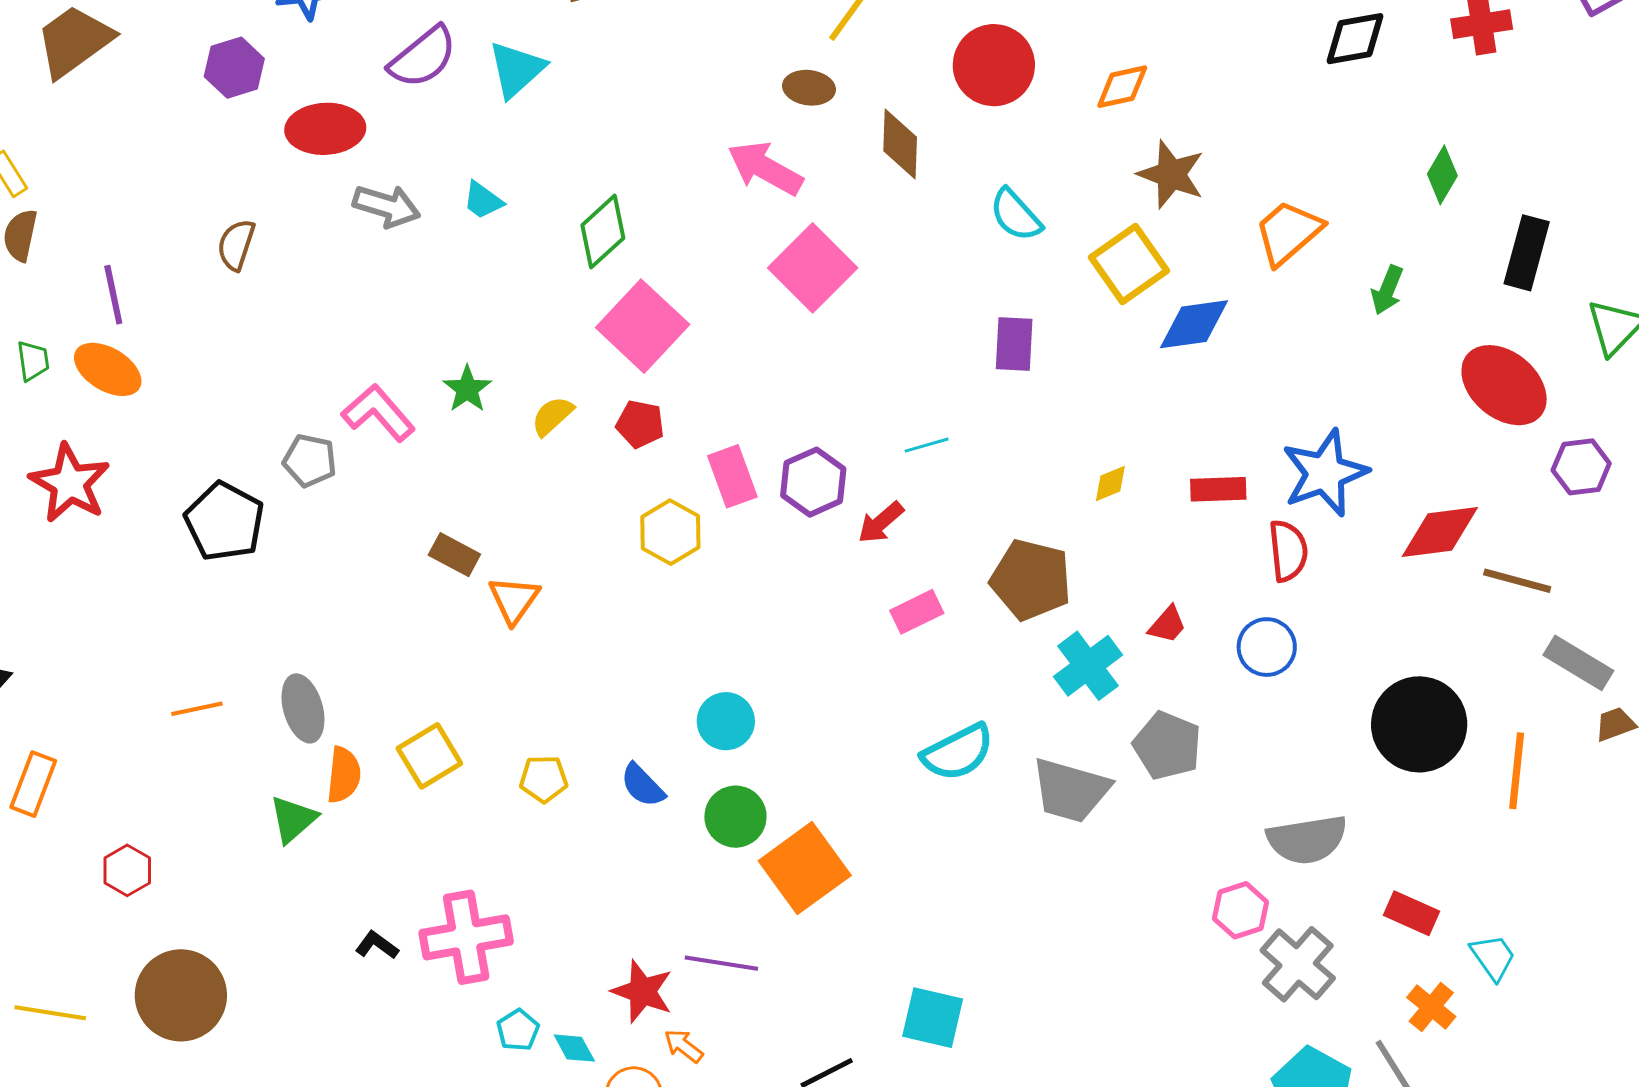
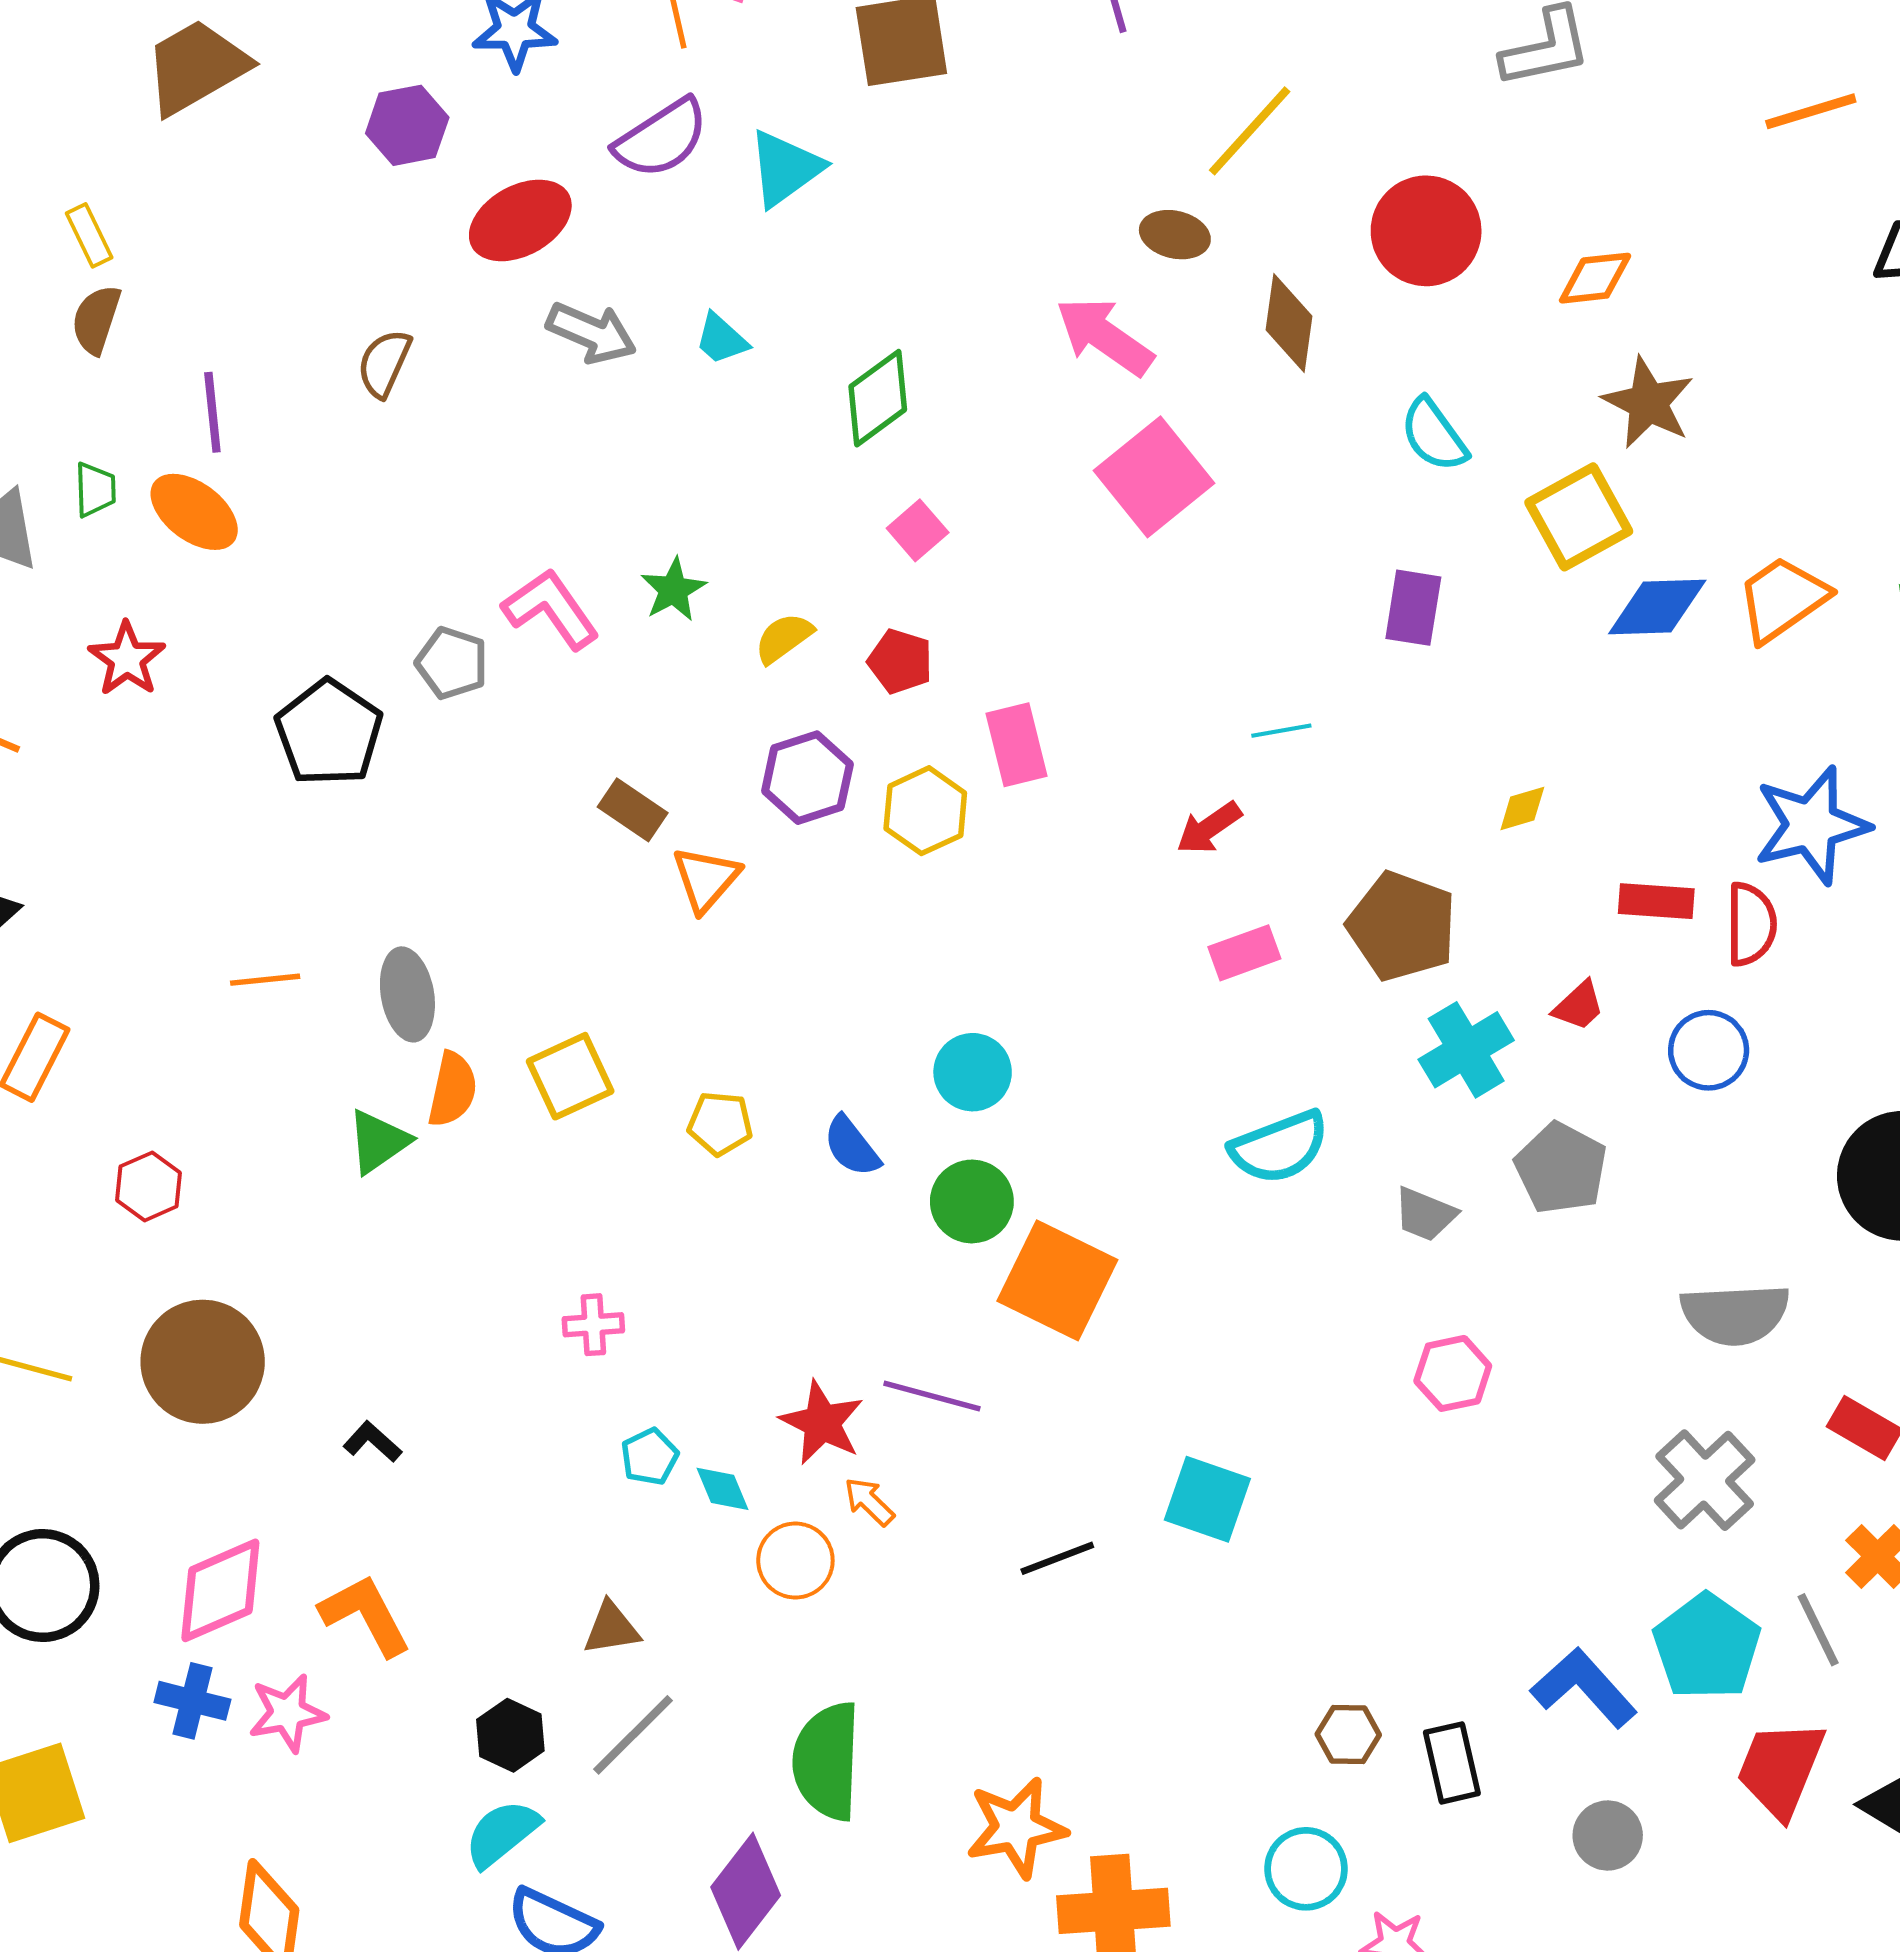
red ellipse: (325, 129) -> (520, 220), turned -32
orange trapezoid: (1288, 233) -> (1782, 599), moved
pink square: (643, 326) -> (918, 530), size x0.5
purple hexagon: (813, 482) -> (807, 778), moved
red star: (70, 483) -> (127, 659), size x0.7
red rectangle: (1218, 489) -> (1656, 901), moved
gray trapezoid: (1071, 790) -> (1425, 1214), size x0.6
orange square: (805, 868) -> (1057, 1280), turned -34
pink hexagon: (1241, 910) -> (1453, 1373), moved
pink cross: (466, 937) -> (593, 1325), size x0.5
black L-shape: (377, 945) -> (372, 1442), moved

